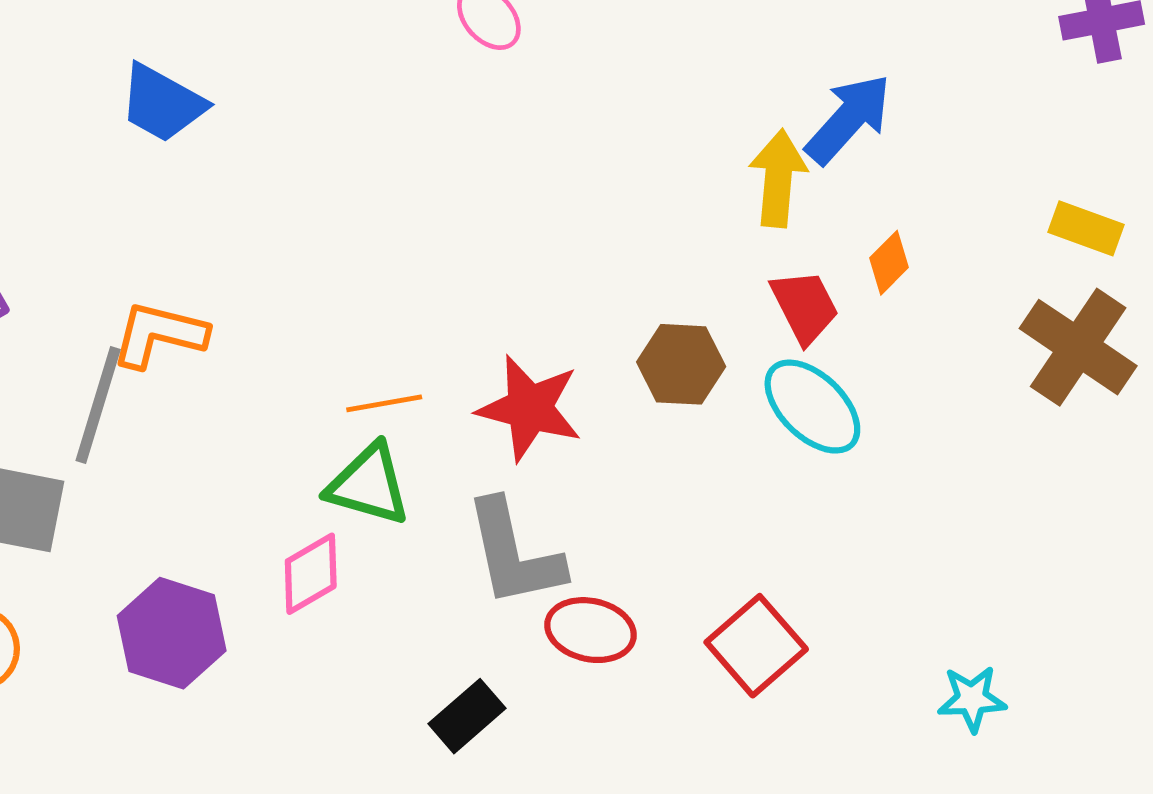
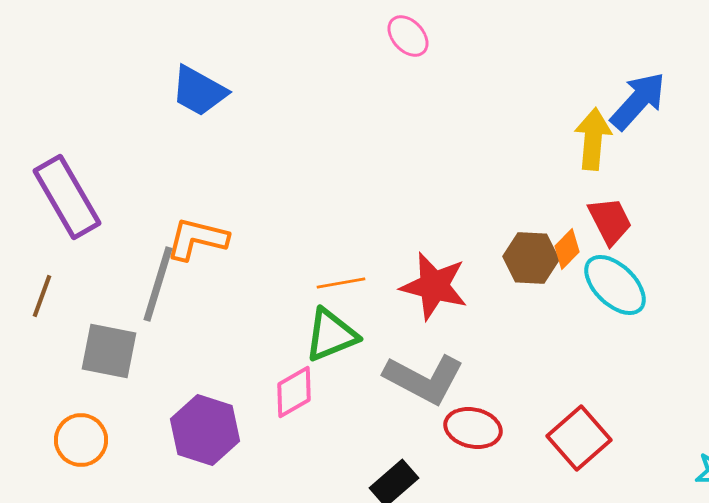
orange diamond: (889, 263) -> (567, 249), moved
green triangle: (369, 485) -> (331, 335), turned -38
gray L-shape: (514, 553) -> (424, 379), turned -50

